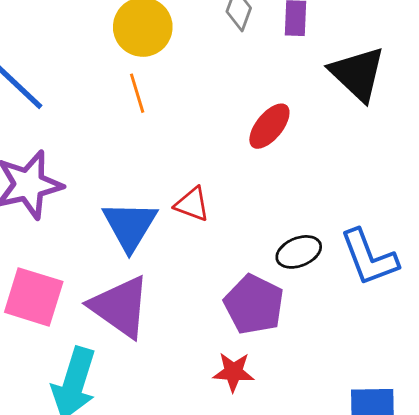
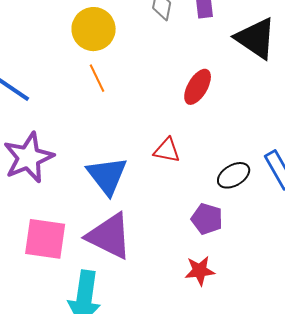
red triangle: (192, 204) -> (167, 150), moved
purple pentagon: (254, 304) -> (207, 219), size x0.7

